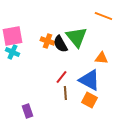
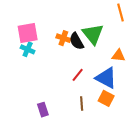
orange line: (103, 16) -> (120, 13), turned 54
brown line: (65, 93) -> (82, 103), moved

